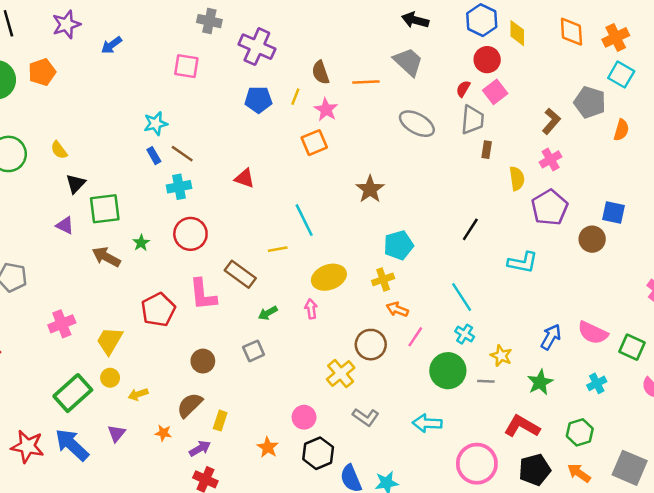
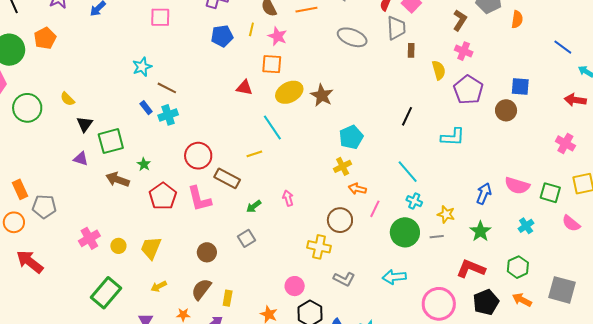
orange square: (314, 143) -> (272, 64), turned 35
blue rectangle: (154, 156) -> (146, 108), moved
pink cross: (551, 159) -> (464, 51), turned -30
red triangle: (245, 178) -> (244, 88), moved
red circle: (190, 234) -> (198, 156), moved
yellow ellipse: (329, 277) -> (289, 92), moved
red pentagon: (158, 310) -> (163, 196), moved
yellow trapezoid: (110, 341) -> (151, 248), moved
yellow cross: (341, 374) -> (319, 247), turned -30
yellow circle: (110, 378) -> (118, 246), moved

